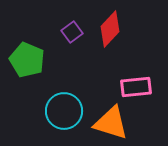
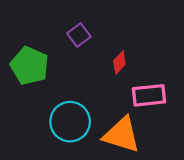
red diamond: (110, 29) -> (119, 62), moved, size x0.6

